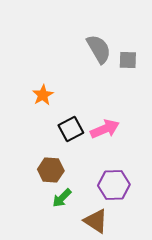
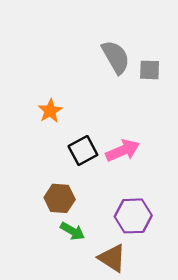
green arrow: (62, 198) -> (72, 231), turned -105

